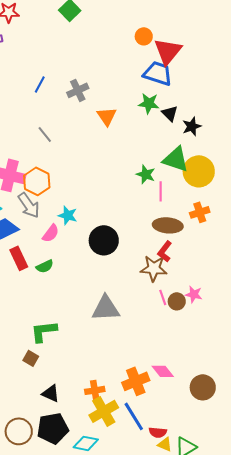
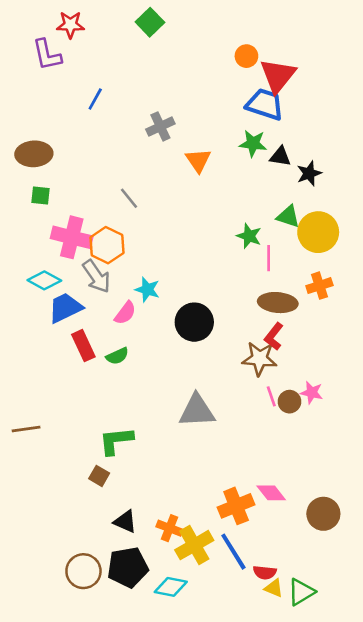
blue line: (40, 84) -> (95, 99), moved
black triangle: (170, 113) -> (280, 156), turned -36
gray line: (45, 134) -> (129, 198), moved
green triangle: (176, 159) -> (288, 216), size x0.7
orange cross: (95, 390) -> (170, 528), moved, turned 30

